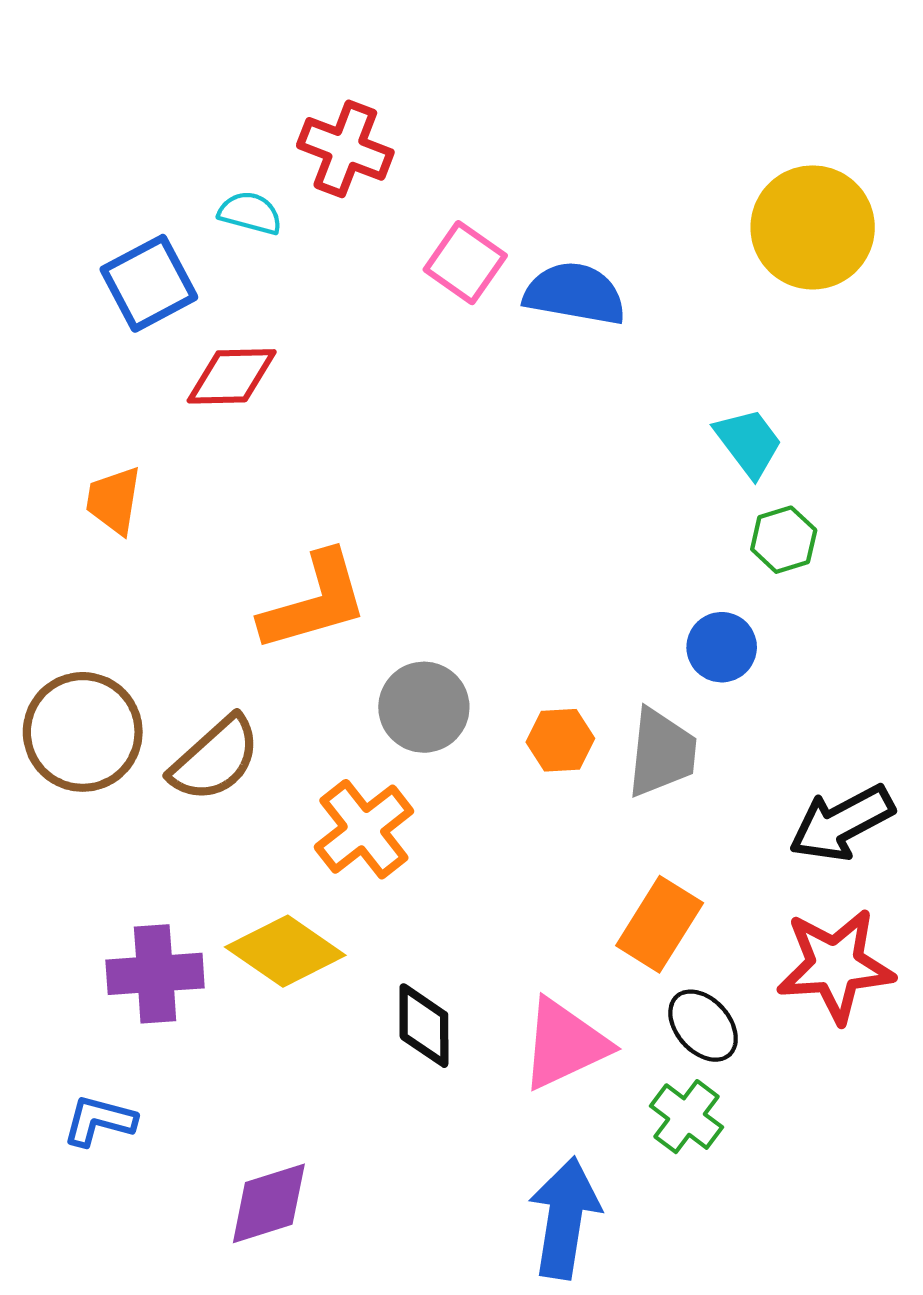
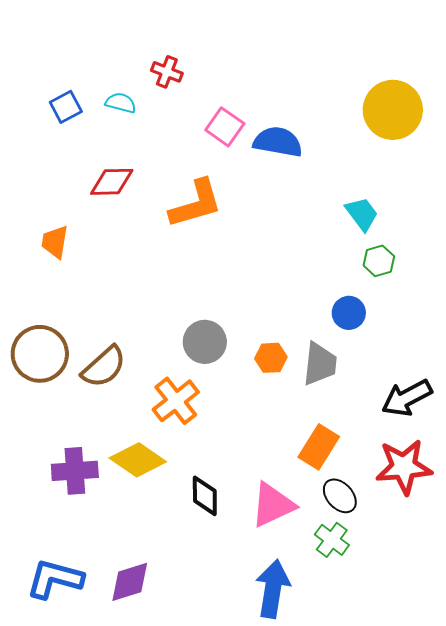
red cross: (345, 149) -> (167, 72), size x0.7
blue square: (149, 283) -> (66, 107), moved, size x0.7
orange L-shape: (314, 602) -> (196, 204), moved
blue L-shape: (99, 1121) -> (55, 579), moved, size x1.6

